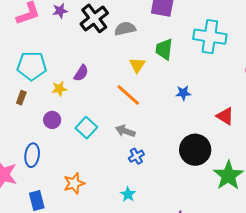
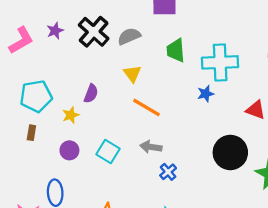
cyan cross: (210, 37) -> (220, 62), moved
yellow triangle: (137, 65) -> (132, 74), moved

